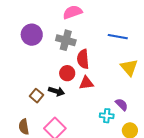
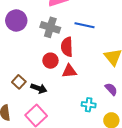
blue line: (118, 37) -> (85, 25), moved
black arrow: (56, 91) -> (39, 88), moved
purple semicircle: (122, 105) -> (111, 89), moved

